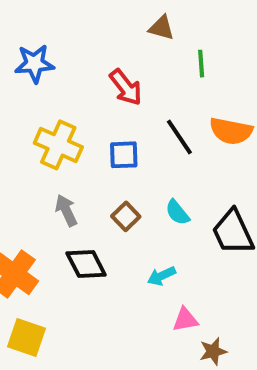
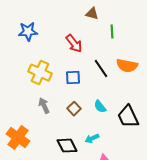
black diamond: (86, 264) -> (67, 146), moved

